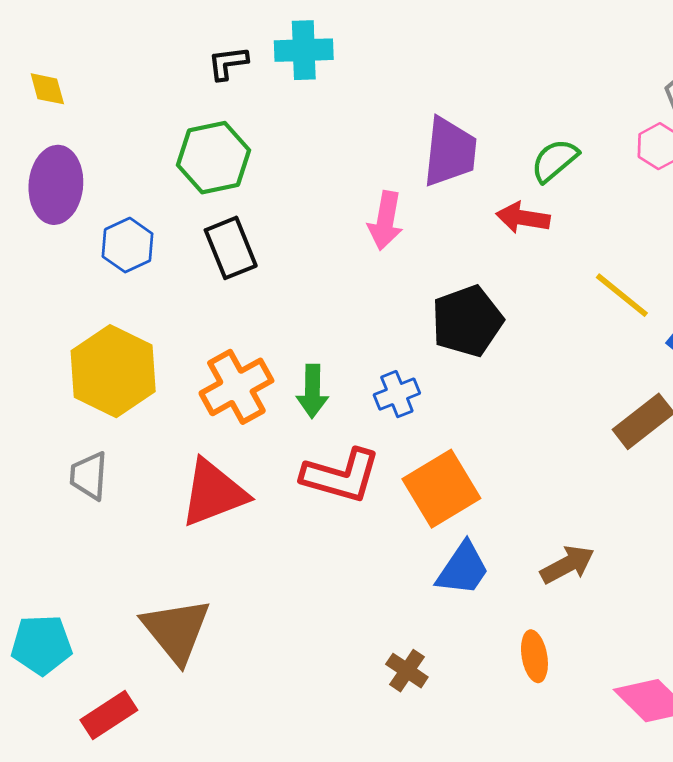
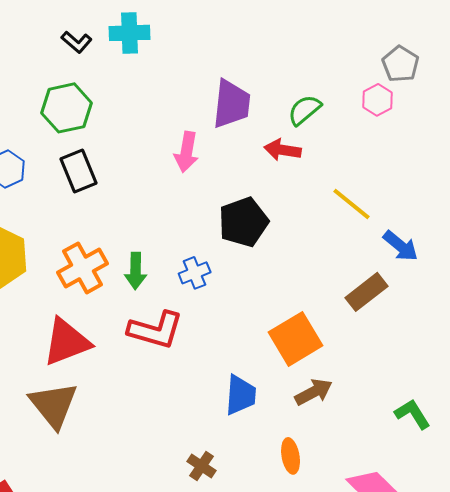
black L-shape: (228, 63) -> (77, 42), turned -132
orange square: (441, 489) -> (296, 339), moved
blue trapezoid: (463, 569) -> (241, 395), turned -30
brown triangle: (176, 630) -> (54, 405), moved

